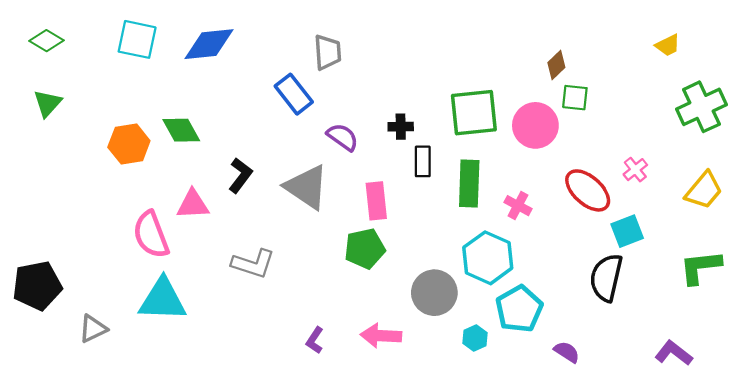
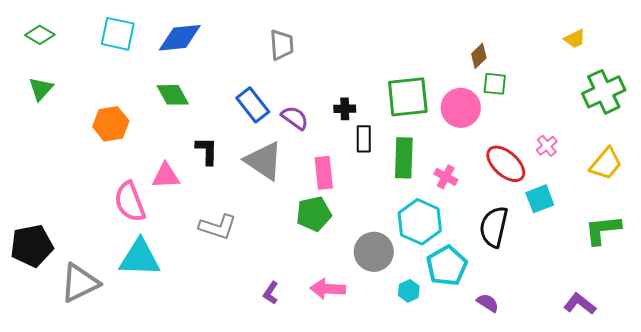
blue rectangle: (294, 94) -> (253, 105), moved
green diamond: (181, 130) -> (173, 95), moved
black L-shape: (240, 175) -> (207, 151), turned -36
black semicircle: (606, 278) -> (494, 227), moved
gray triangle: (93, 329) -> (80, 283), size x1.6

